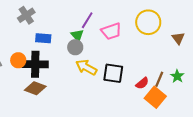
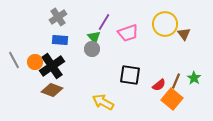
gray cross: (26, 15) -> (58, 17), moved
brown triangle: (178, 38) -> (184, 34), moved
black cross: (35, 64) -> (52, 66), turned -35
yellow arrow: (86, 67) -> (103, 102), moved

